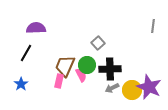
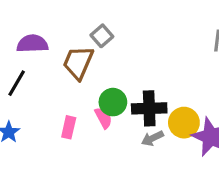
gray square: (98, 43) -> (102, 36), moved
brown trapezoid: (65, 66) -> (78, 63), moved
yellow circle: (132, 90) -> (184, 123), moved

